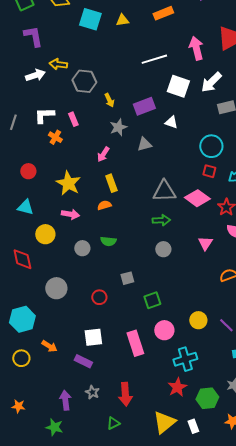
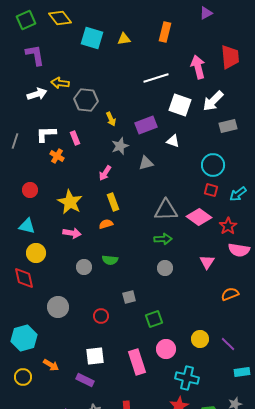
orange rectangle: (163, 13) -> (165, 32), turned -54
yellow circle: (45, 234) -> (36, 253), moved
cyan cross: (185, 359) -> (187, 378), turned 30

